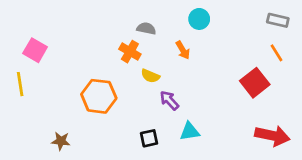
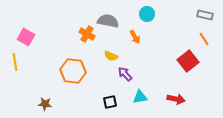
gray semicircle: (146, 28) -> (108, 21), size x1.5
orange cross: (130, 52) -> (87, 34), moved
red arrow: (272, 136) -> (176, 99), moved, size x0.7

